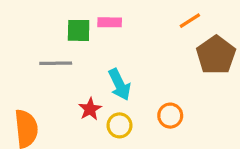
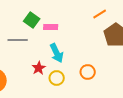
pink rectangle: (110, 22) -> (51, 27), moved
green square: (79, 30) -> (32, 20), turned 35

